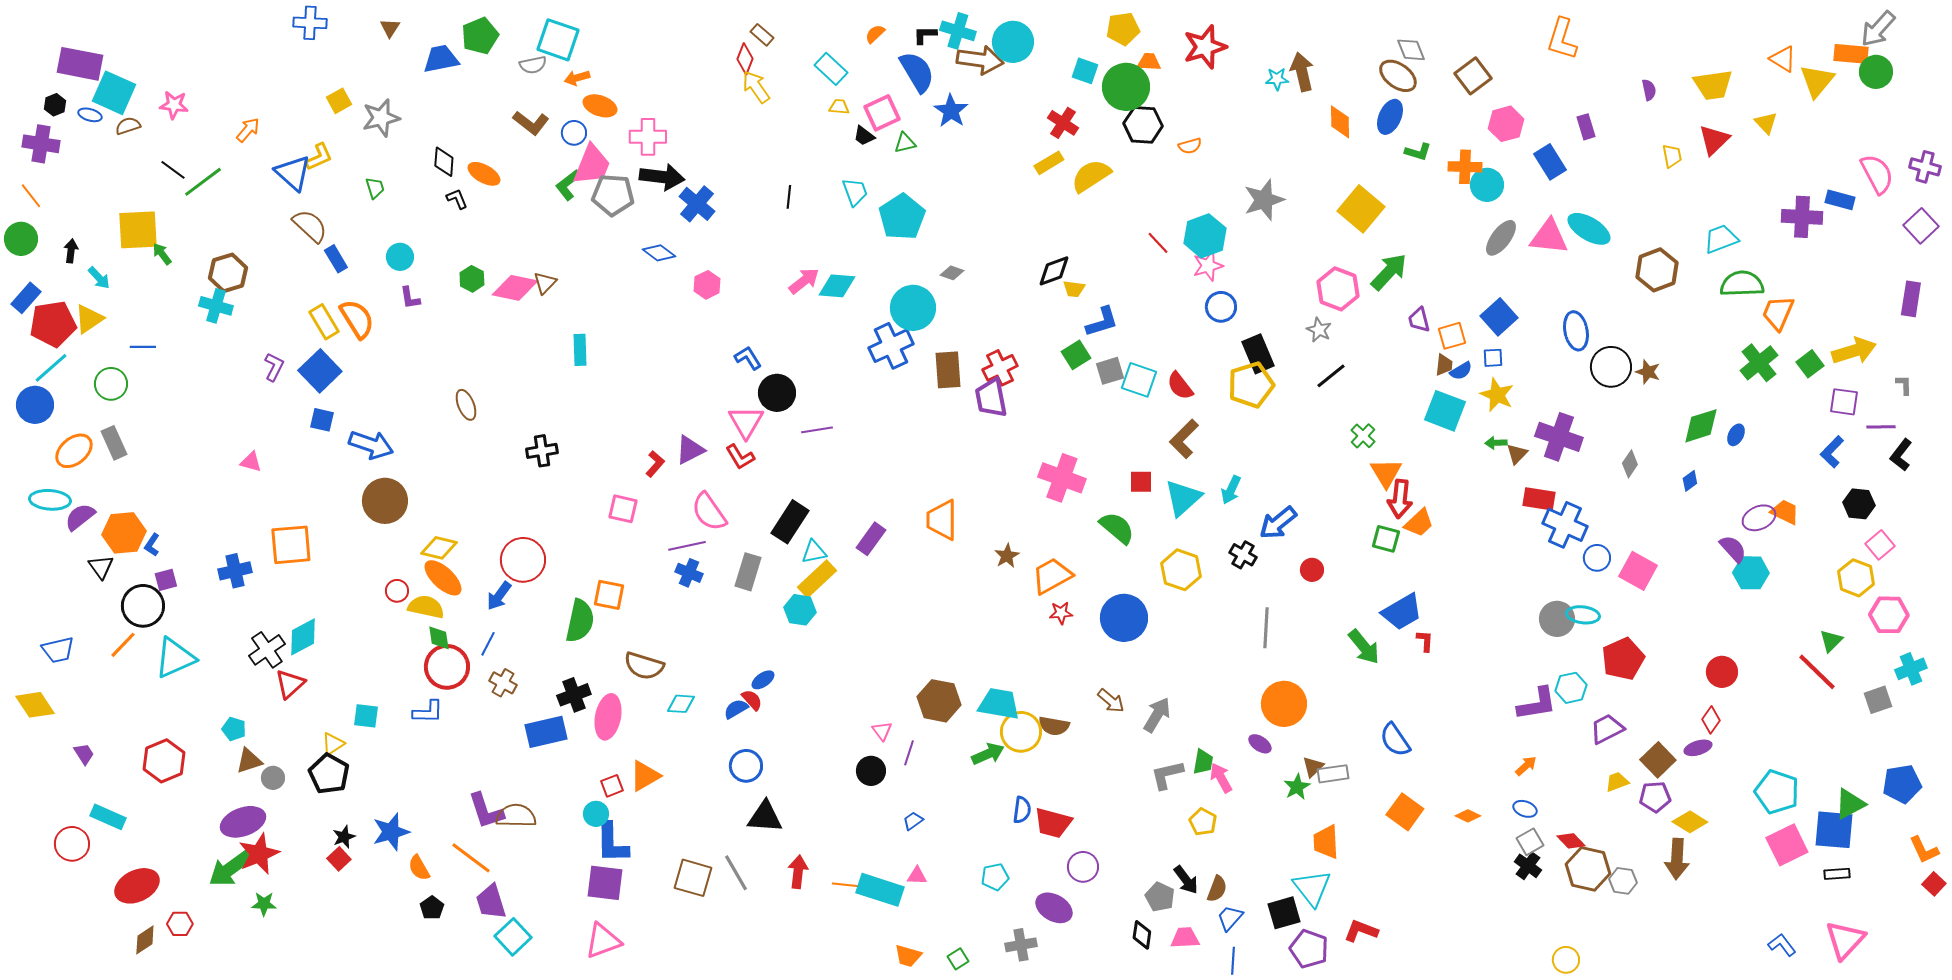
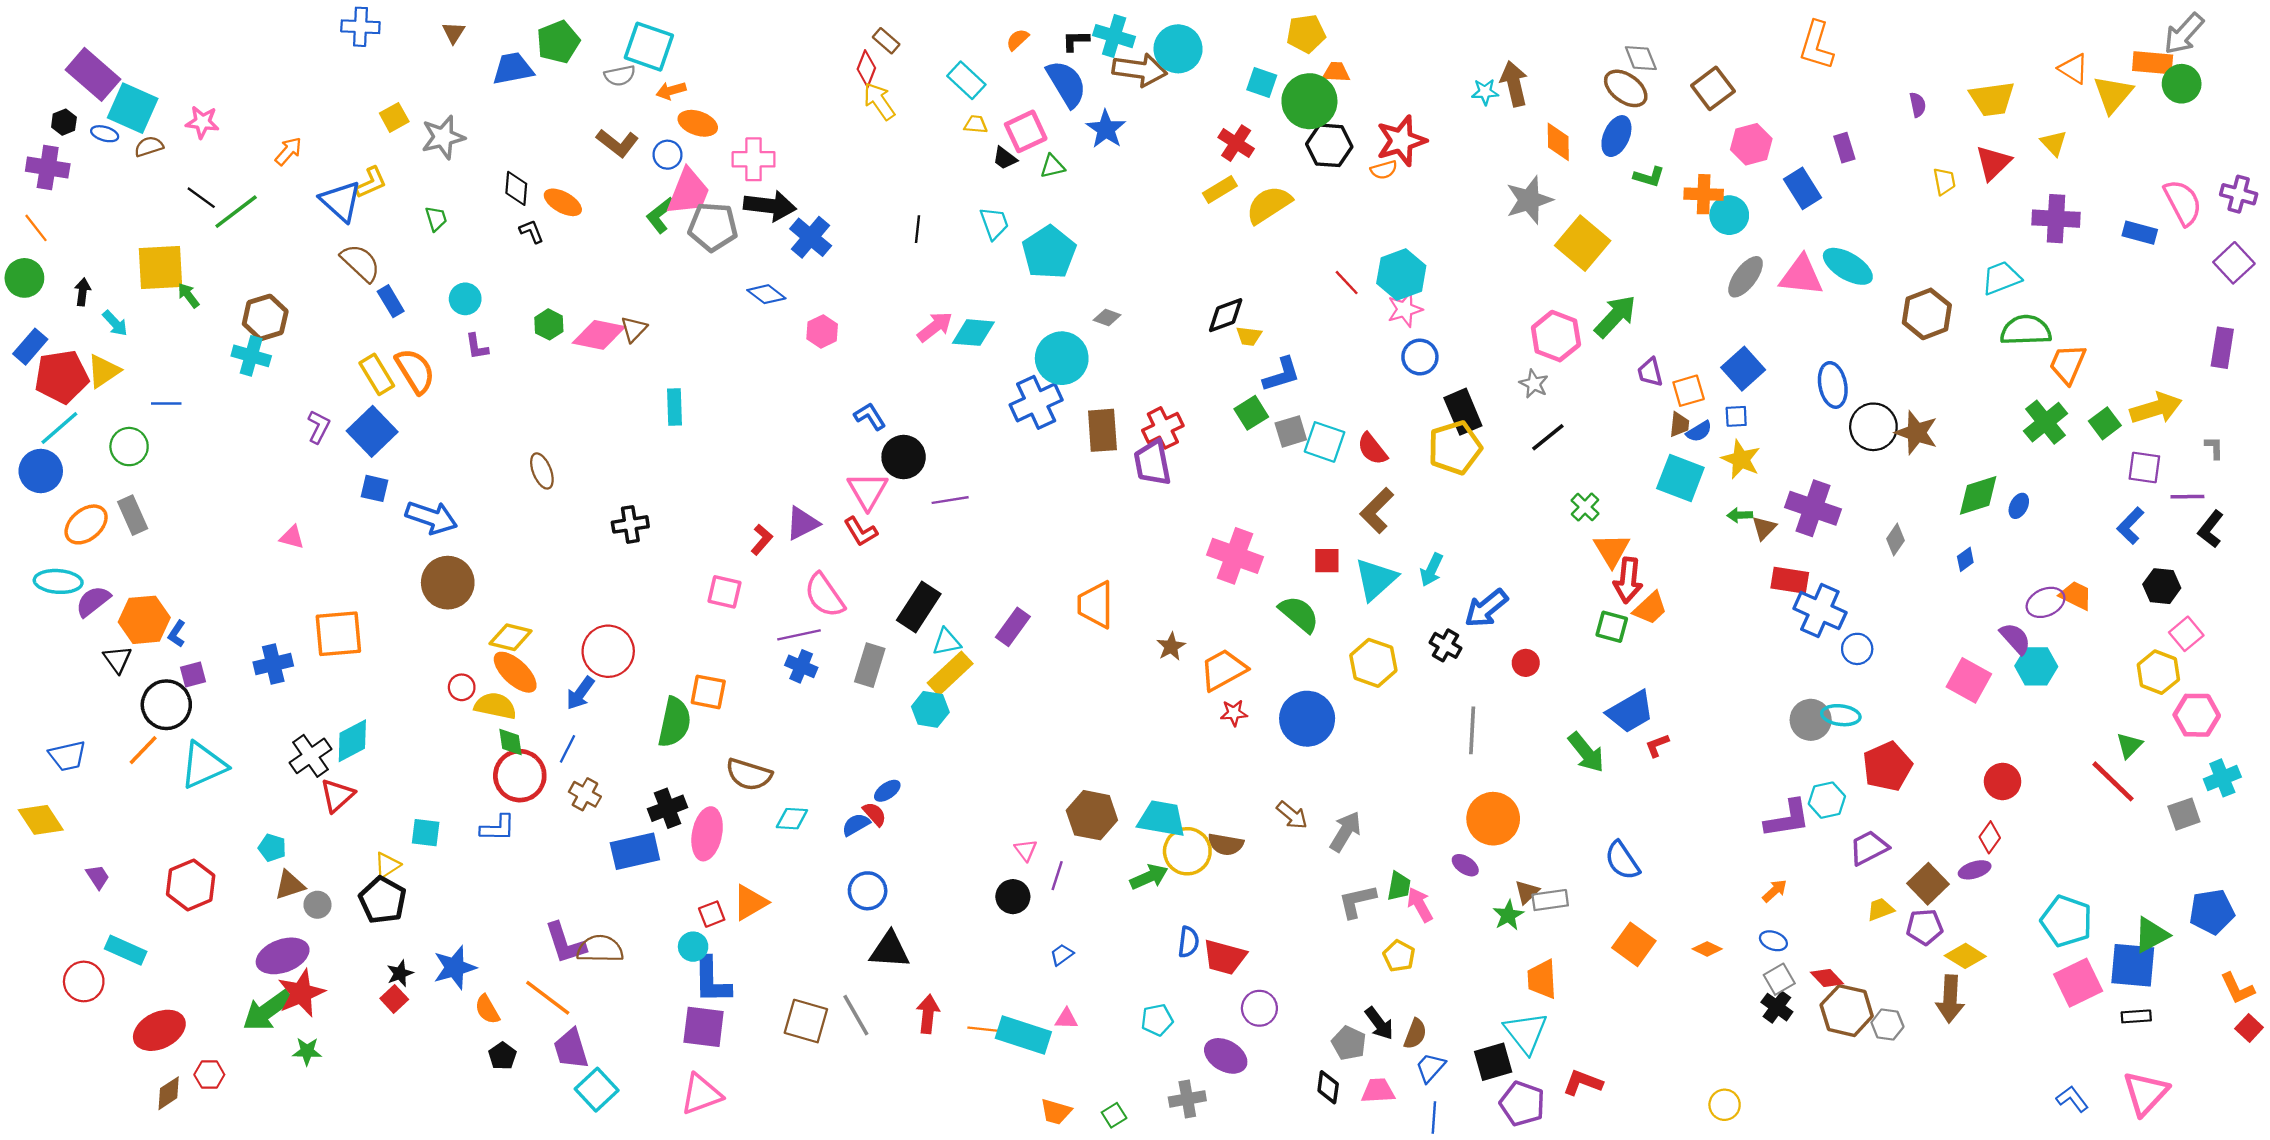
red star: (1205, 47) -> (1401, 141), moved
purple rectangle: (80, 64) -> (93, 74), turned 30
gray star: (1264, 200) -> (1529, 200), moved
purple cross: (1802, 217) -> (2056, 219), moved
brown star: (1648, 372) -> (1916, 433), size x1.5
pink square: (1638, 571) -> (1969, 680), moved
red L-shape: (1425, 641) -> (1657, 745), turned -115
yellow circle: (1566, 960) -> (1725, 1105), moved

